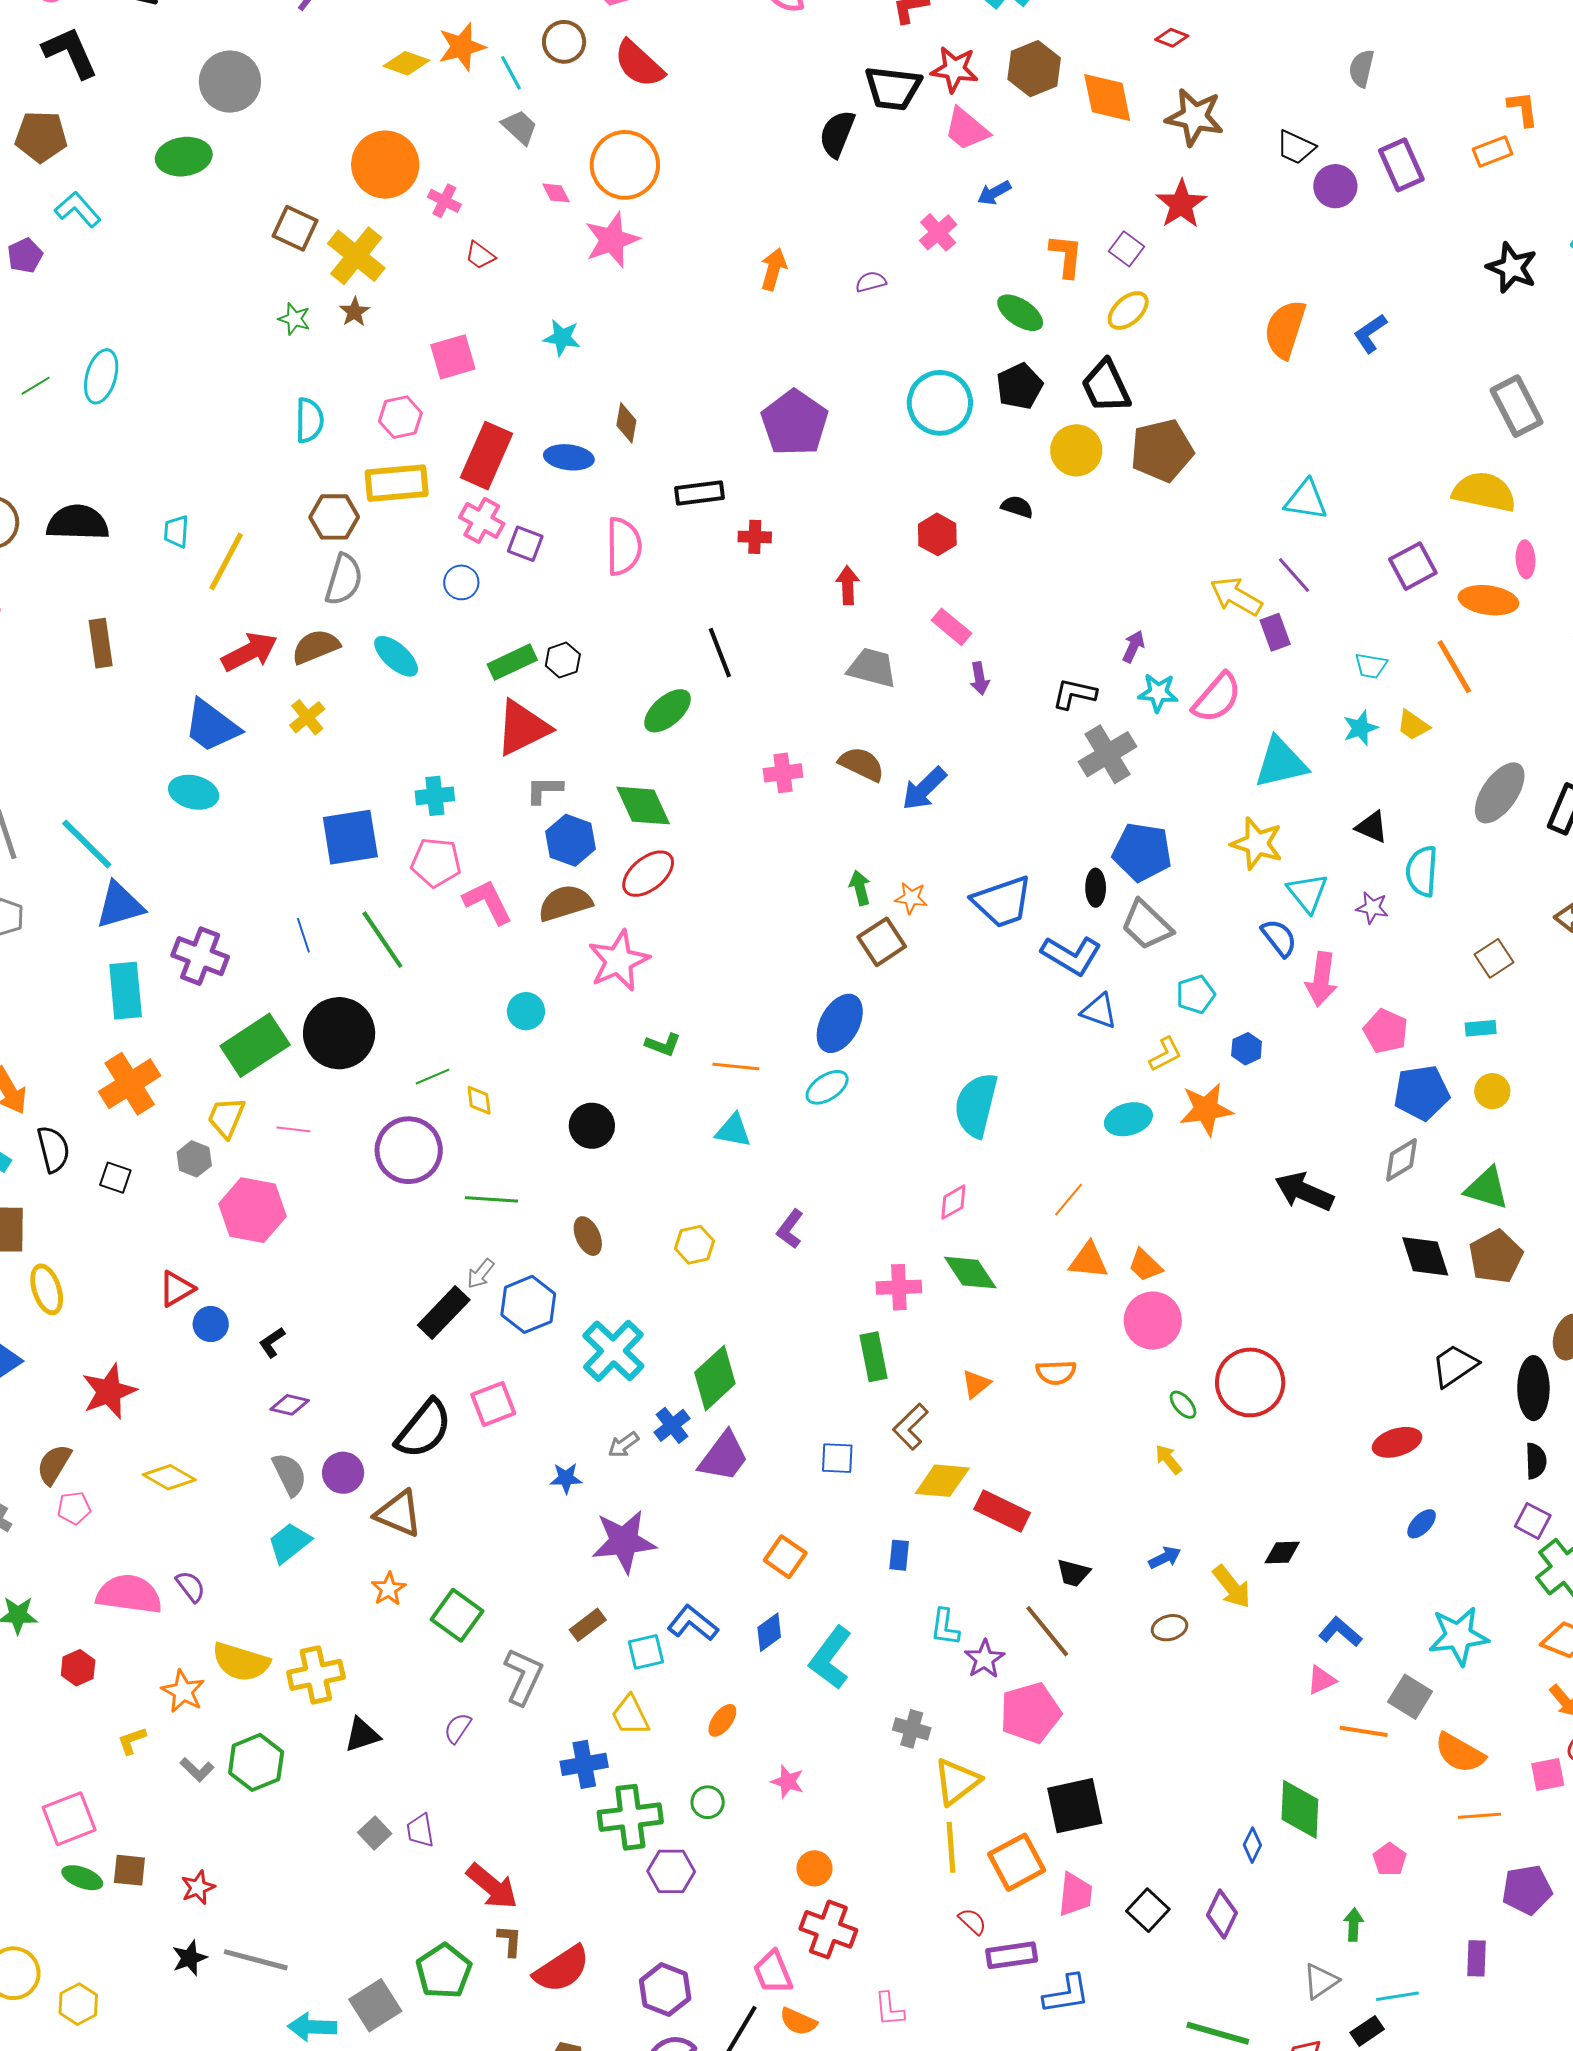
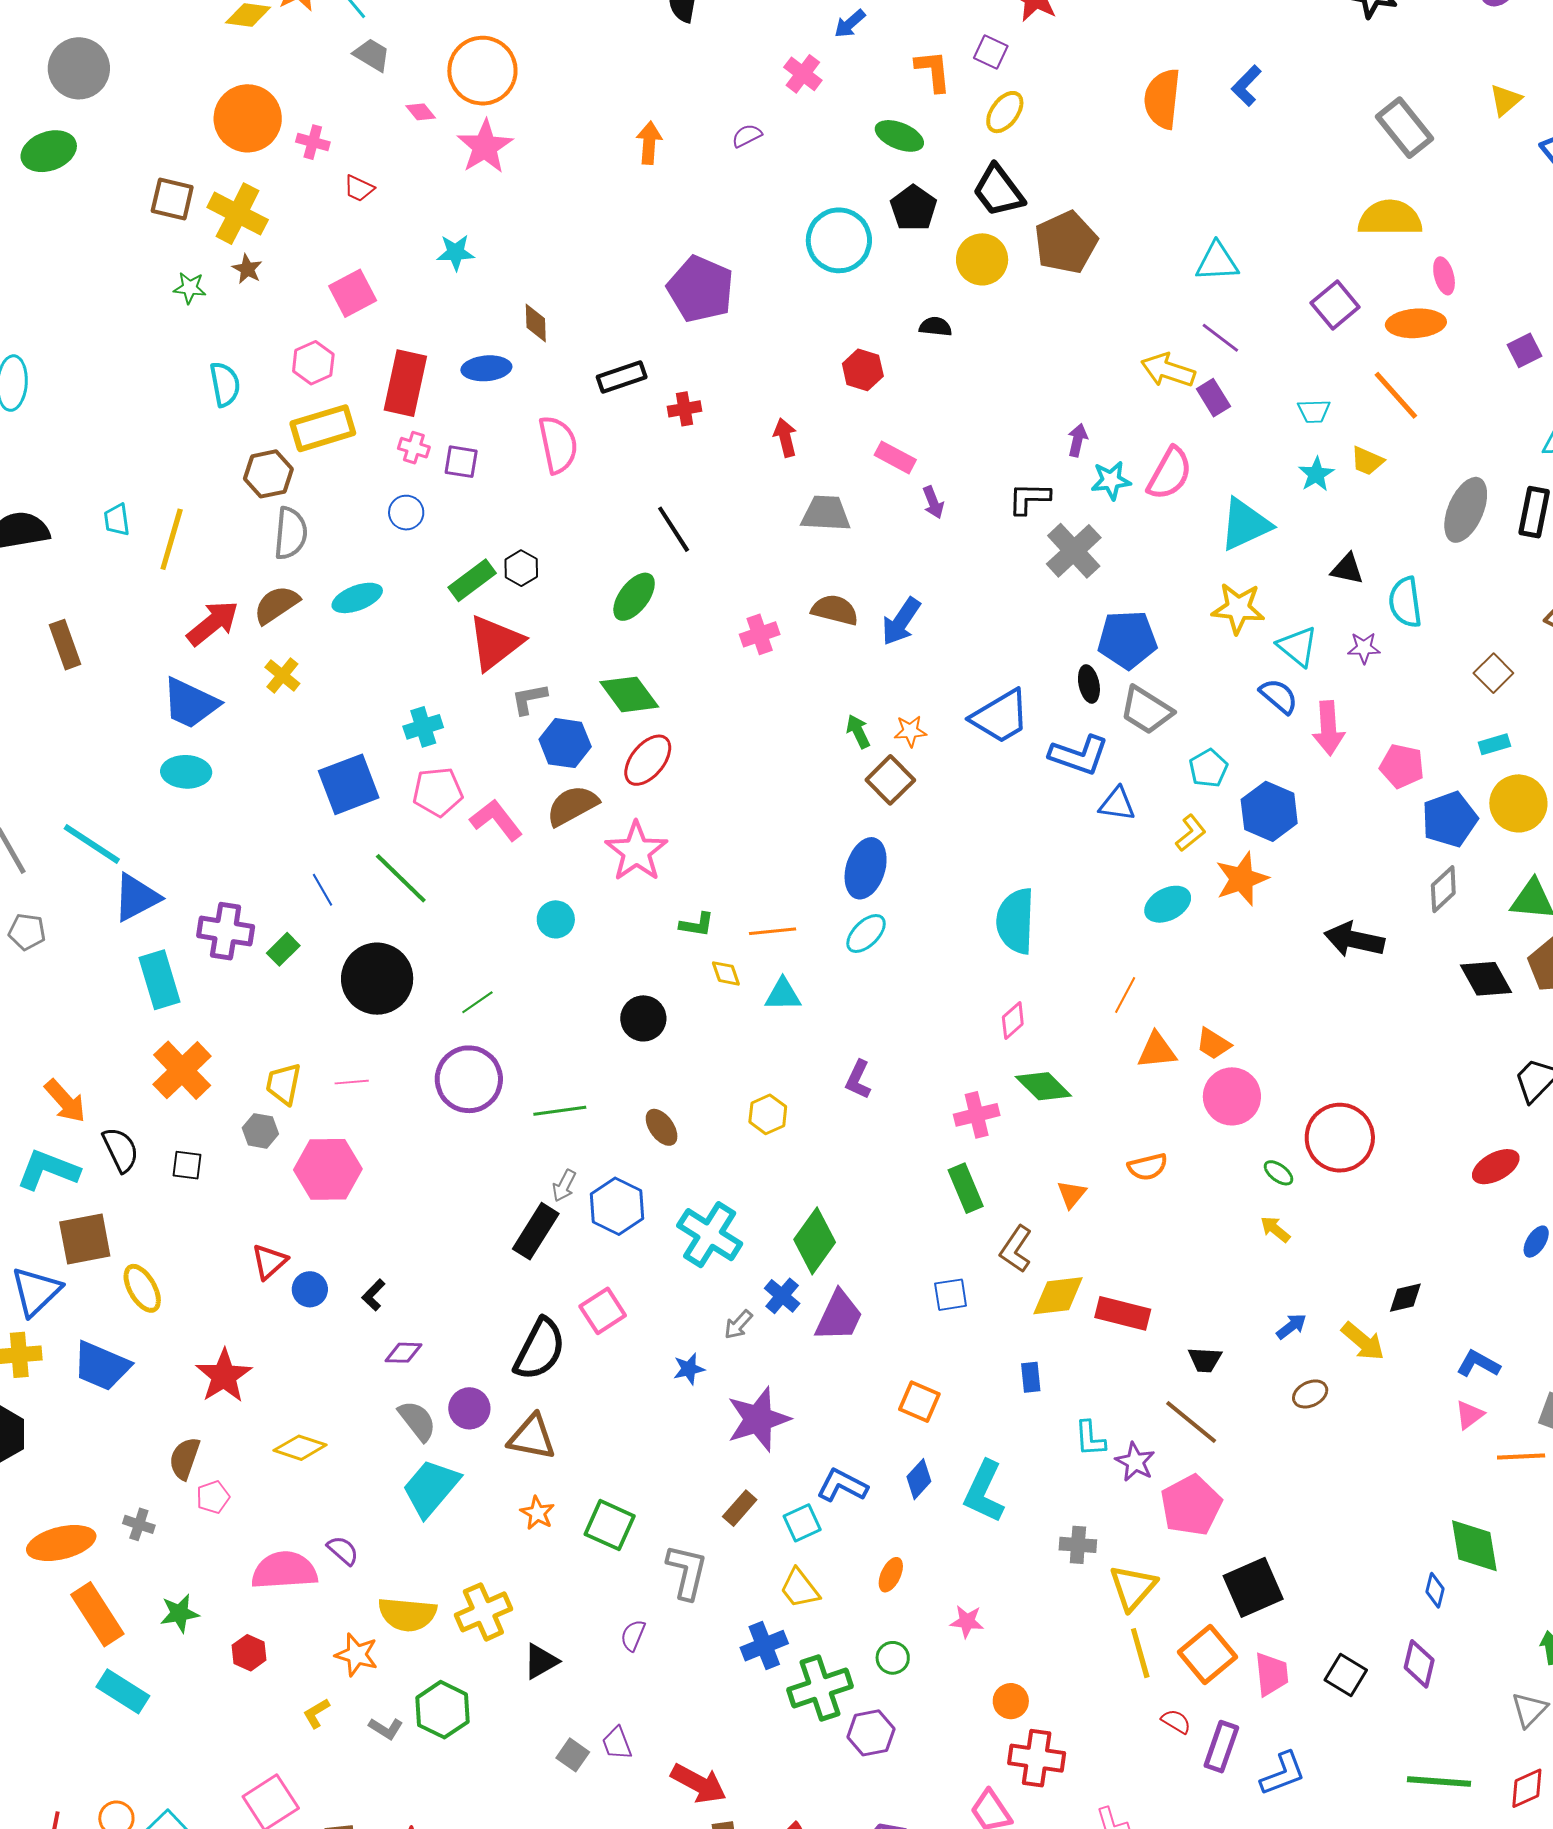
pink cross: (482, 520) -> (414, 448), size x0.7
cyan ellipse: (396, 656) -> (357, 598), turned -51
green rectangle: (255, 1045) -> (283, 949), moved, size x0.5
blue hexagon: (1247, 1049) -> (1269, 811), size x1.8
yellow circle: (1492, 1091) -> (1518, 803), size x1.6
yellow diamond: (479, 1100) -> (726, 973), moved
cyan trapezoid: (289, 1543) -> (431, 1488), size x1.4
purple rectangle: (1012, 1955) -> (1221, 1747), turned -51

